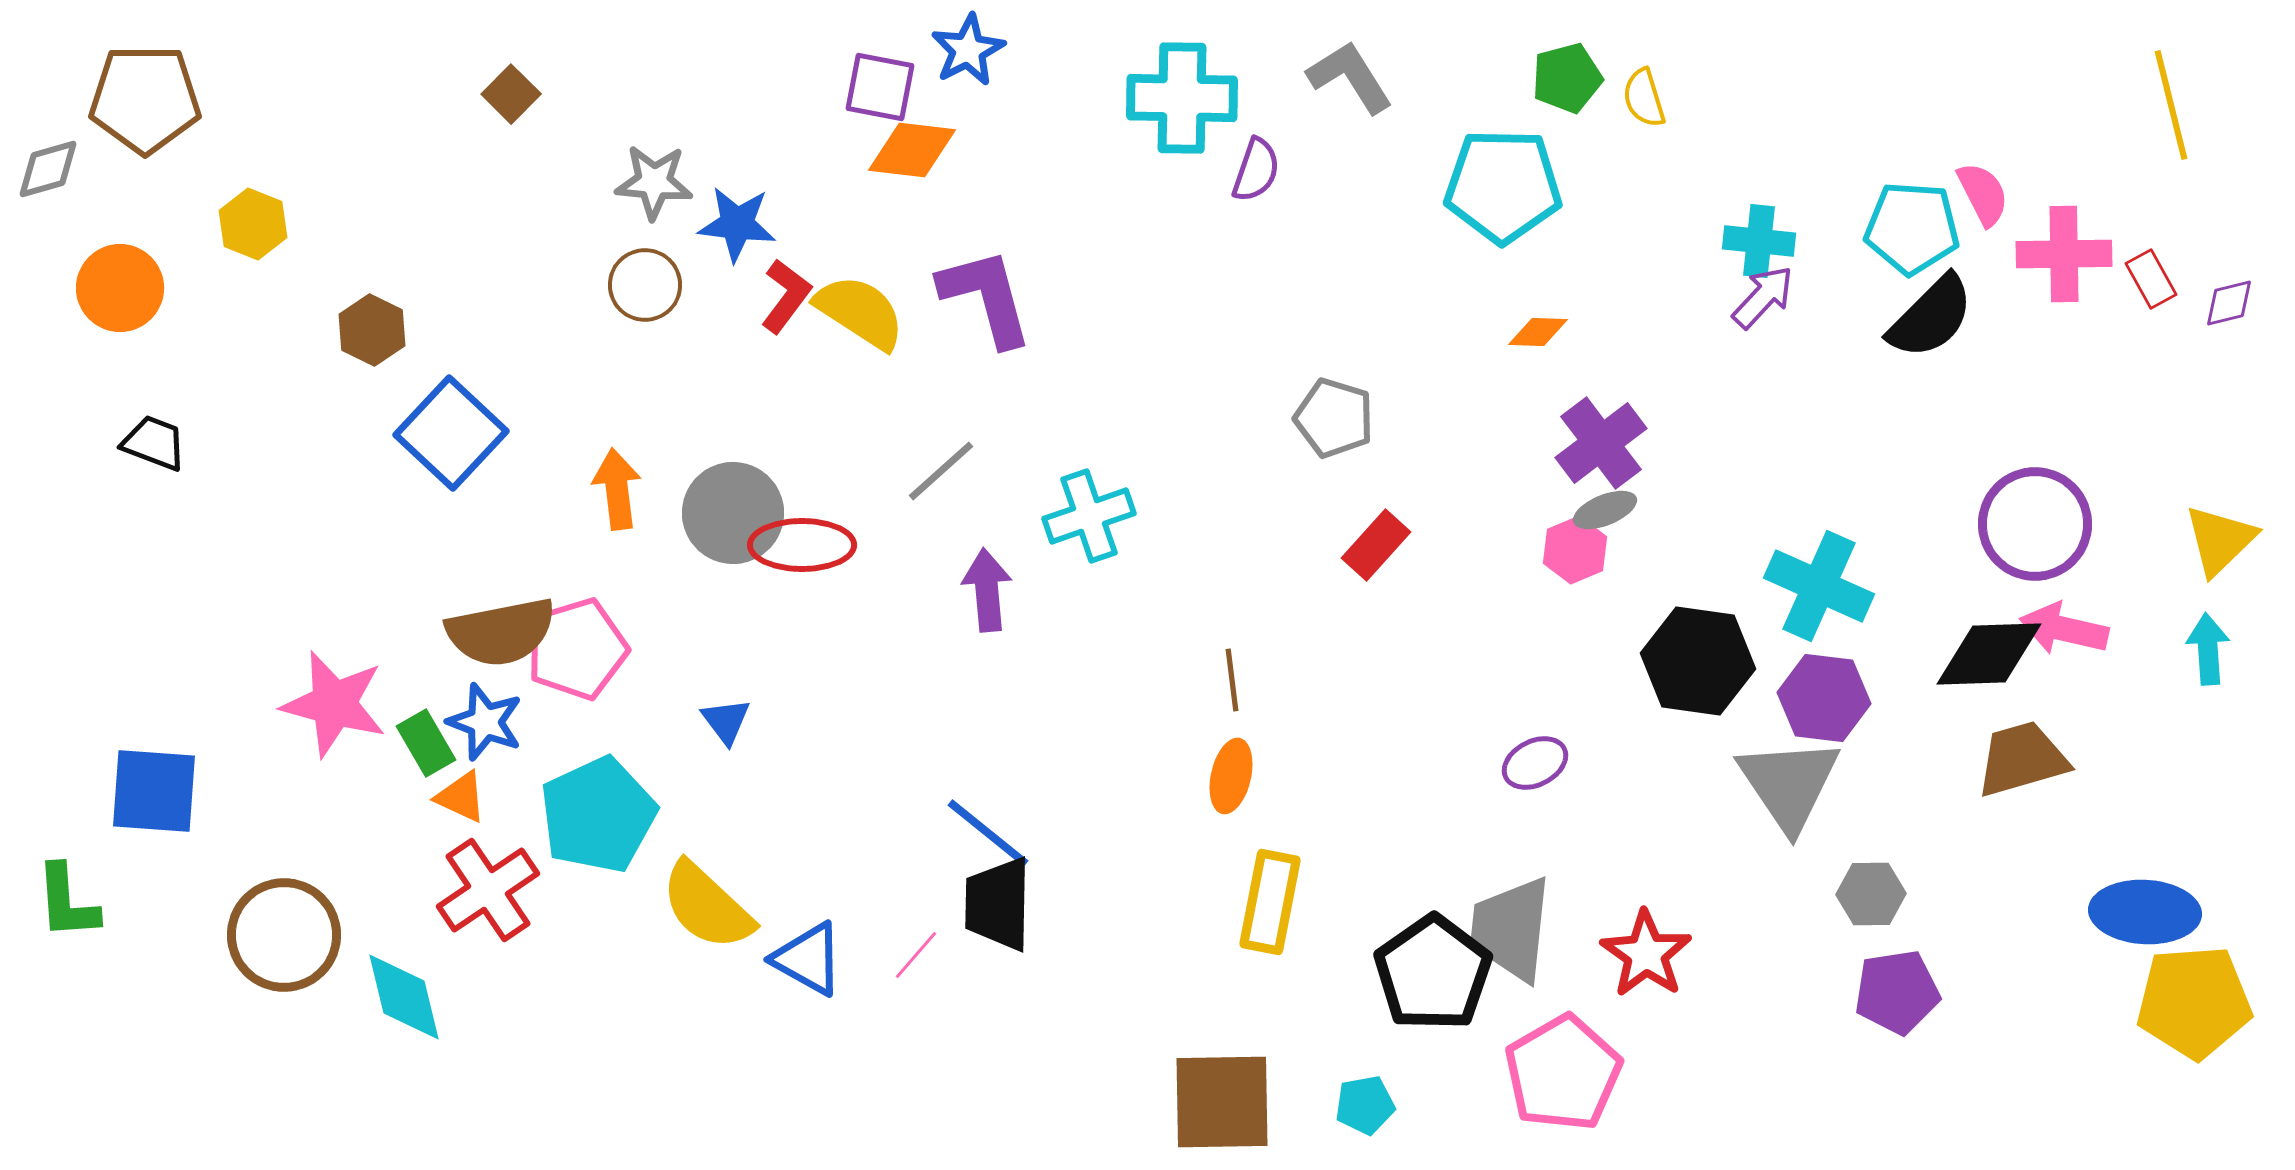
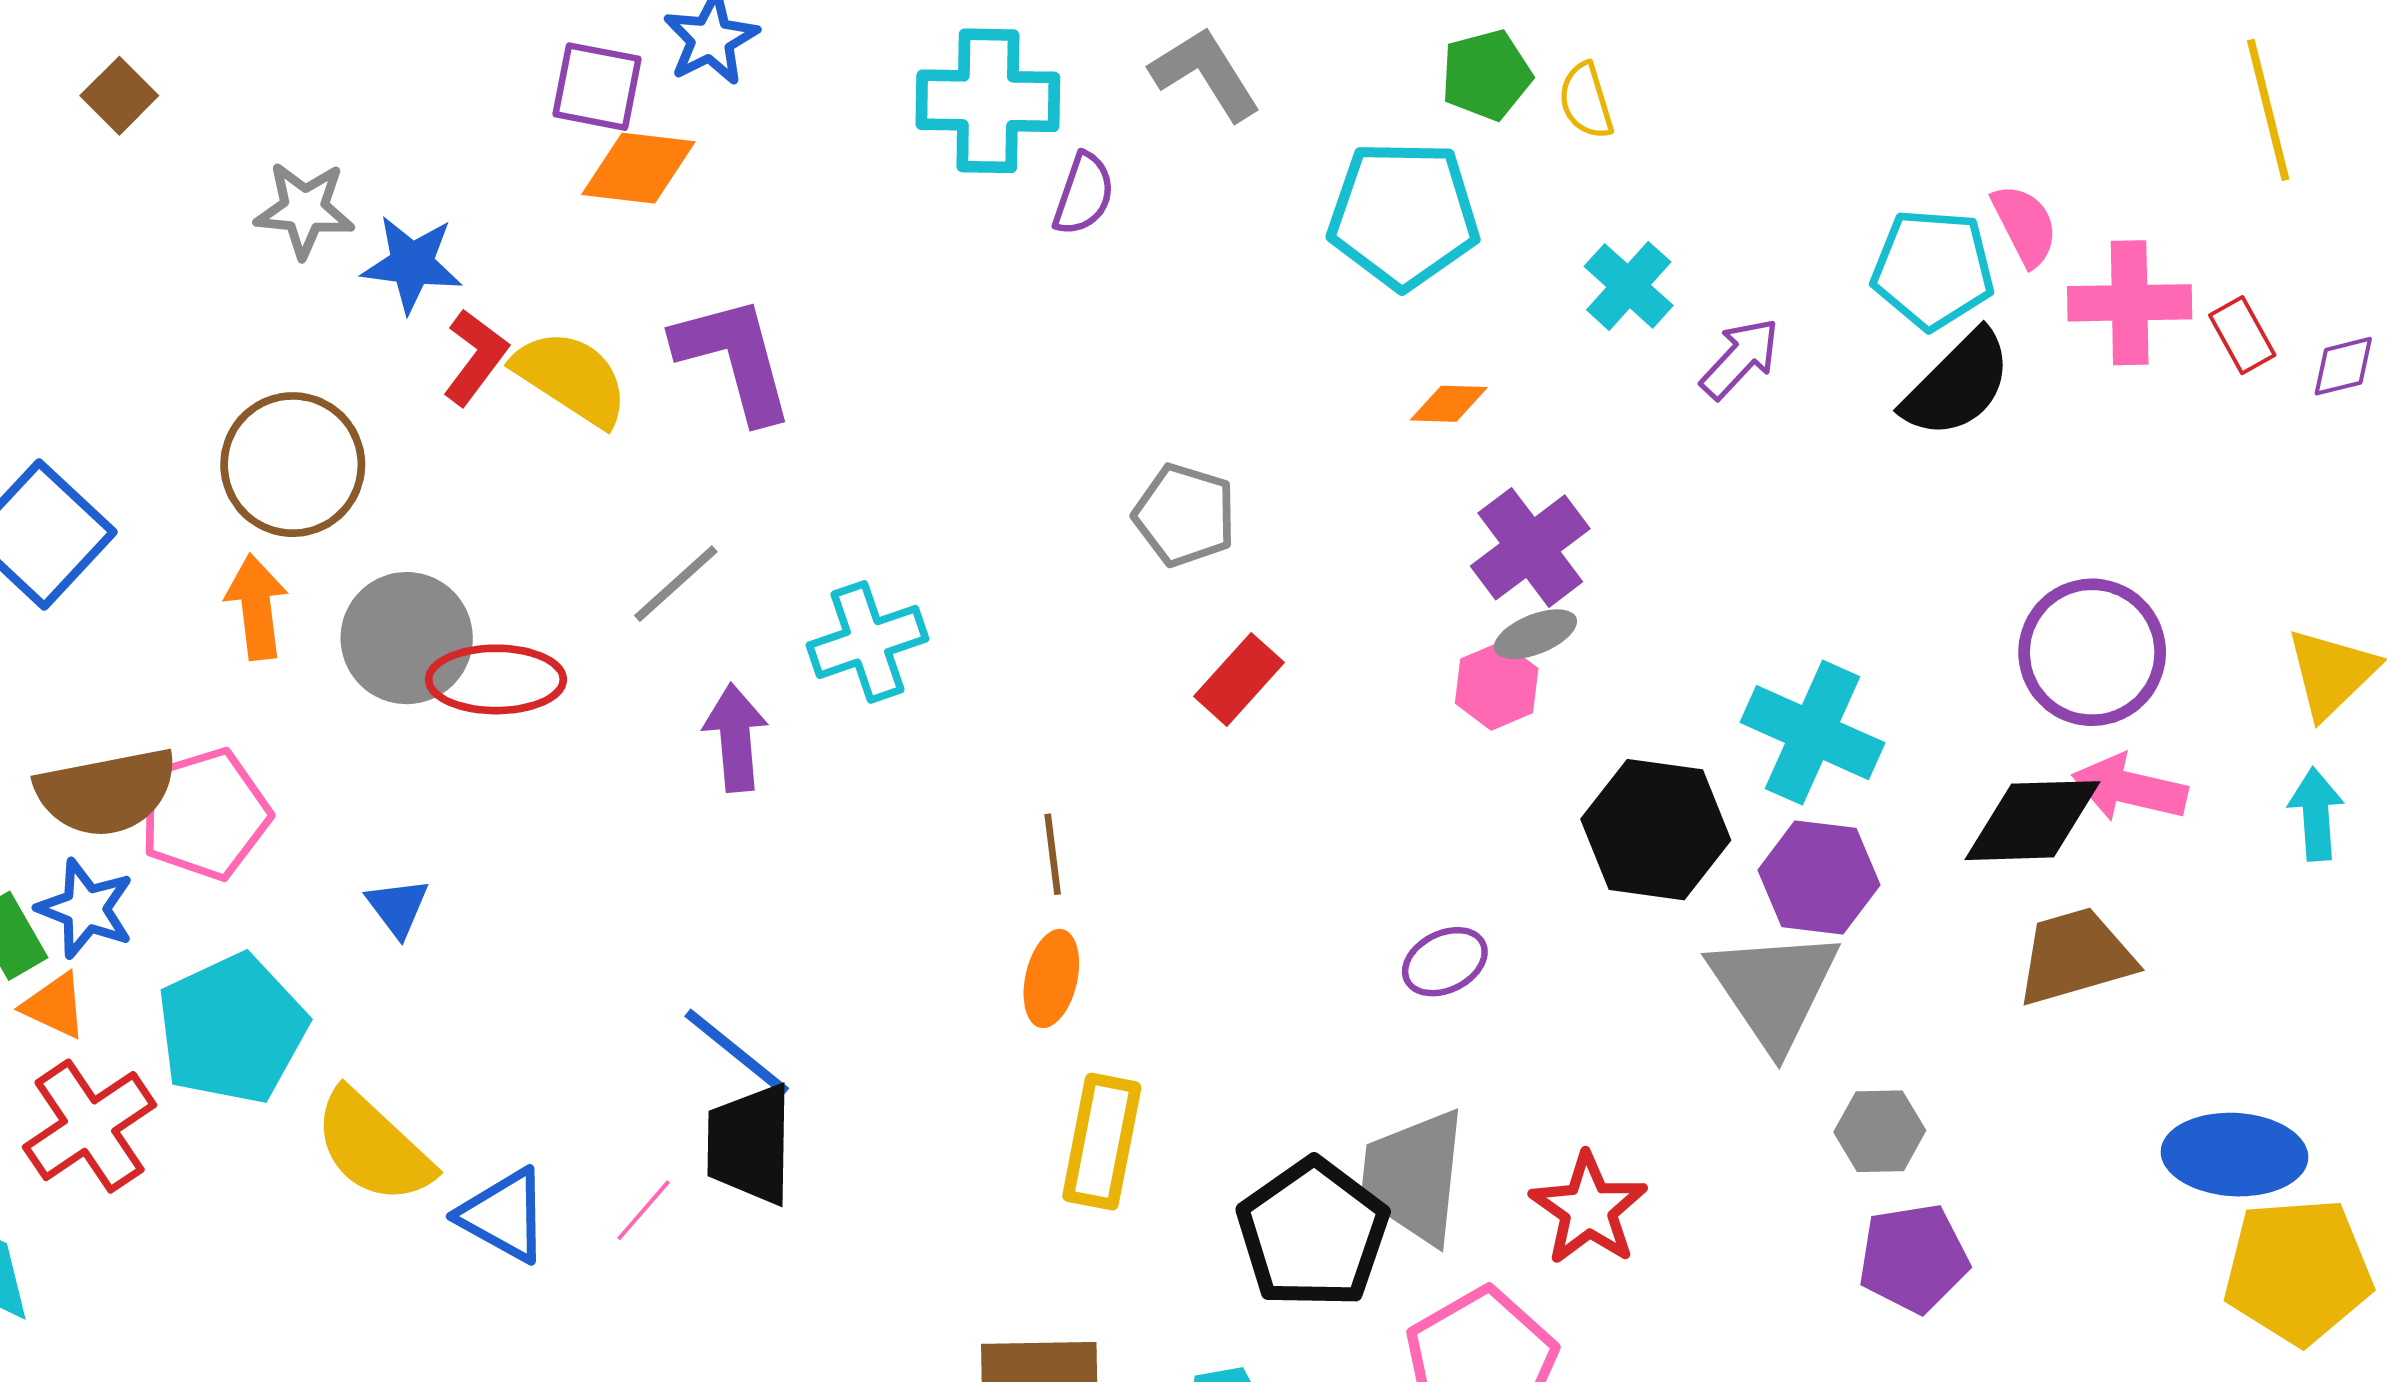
cyan cross: (1759, 241) -> (1629, 286), moved, turned 36
brown circle: (645, 285) -> (293, 465), moved, size x1.5

